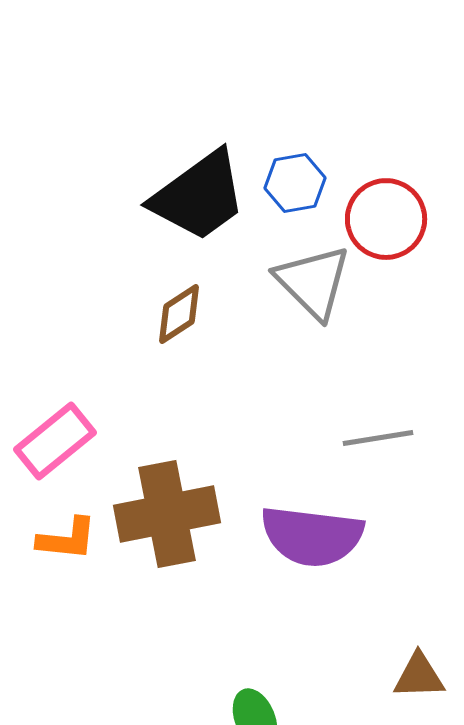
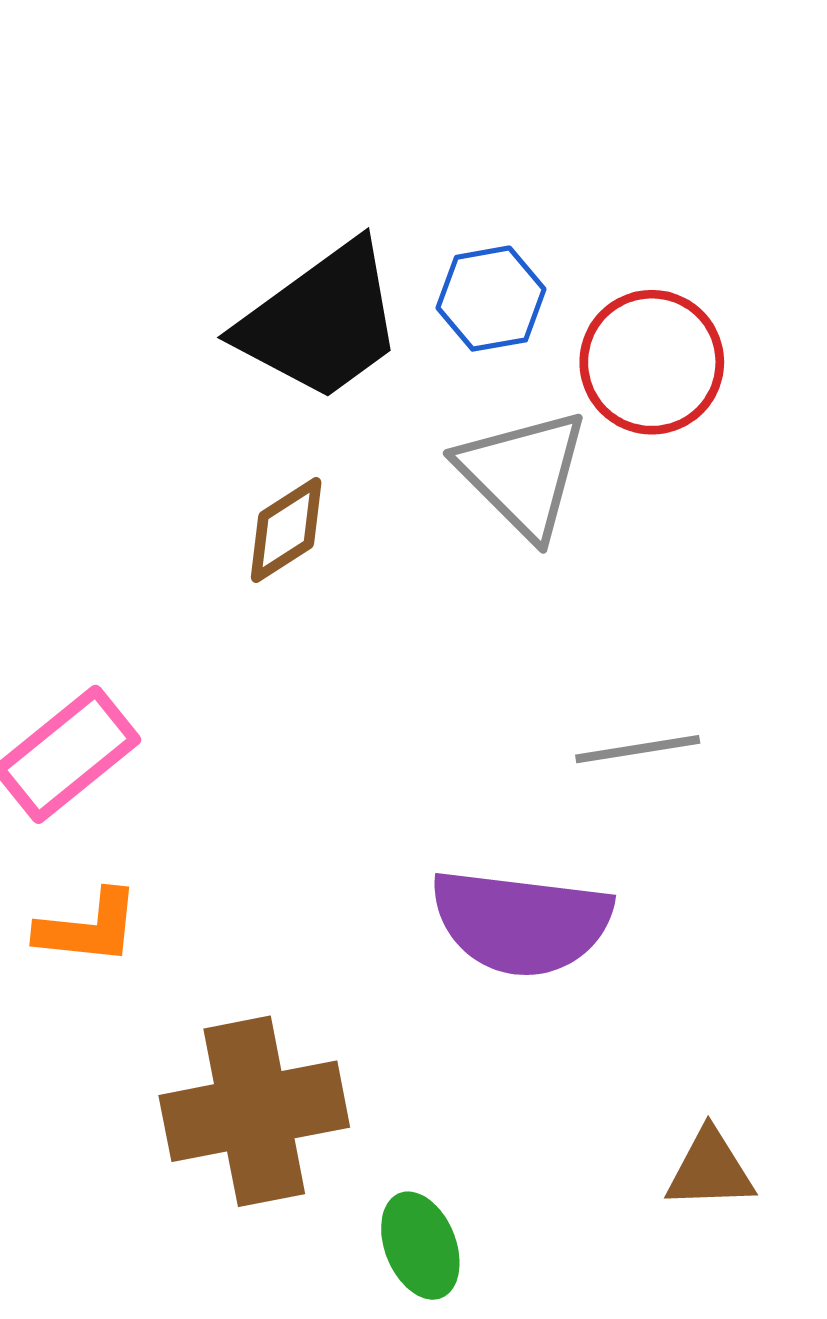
brown cross: (167, 514) -> (254, 1111), moved

